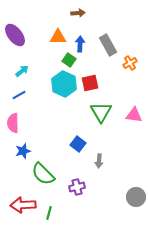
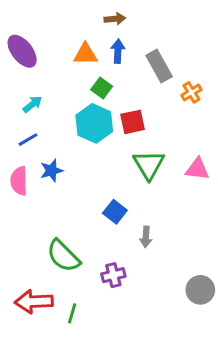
blue arrow: (80, 44) -> (118, 51), moved
blue star: (23, 151) -> (52, 171), moved

